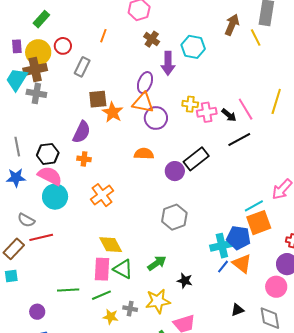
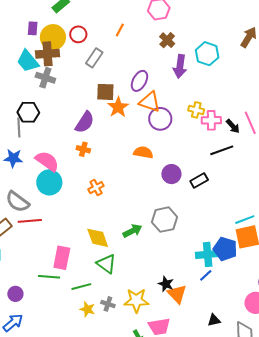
cyan trapezoid: (17, 79) -> (28, 61), turned -80
purple ellipse: (145, 83) -> (139, 81), moved
black line: (239, 140) -> (222, 150), moved
black hexagon: (48, 154) -> (28, 112), moved
black rectangle: (196, 159) -> (199, 180), moved, size x0.7
orange cross: (102, 195) -> (96, 188), size x0.7
gray semicircle: (26, 220) -> (17, 202), size x1.4
green arrow: (157, 263) -> (132, 231), moved
orange triangle: (242, 264) -> (177, 294), moved
pink rectangle: (102, 269) -> (62, 258), moved

